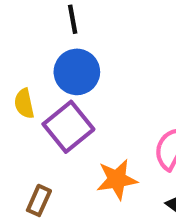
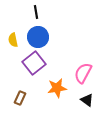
yellow semicircle: (24, 104) -> (13, 40), moved

